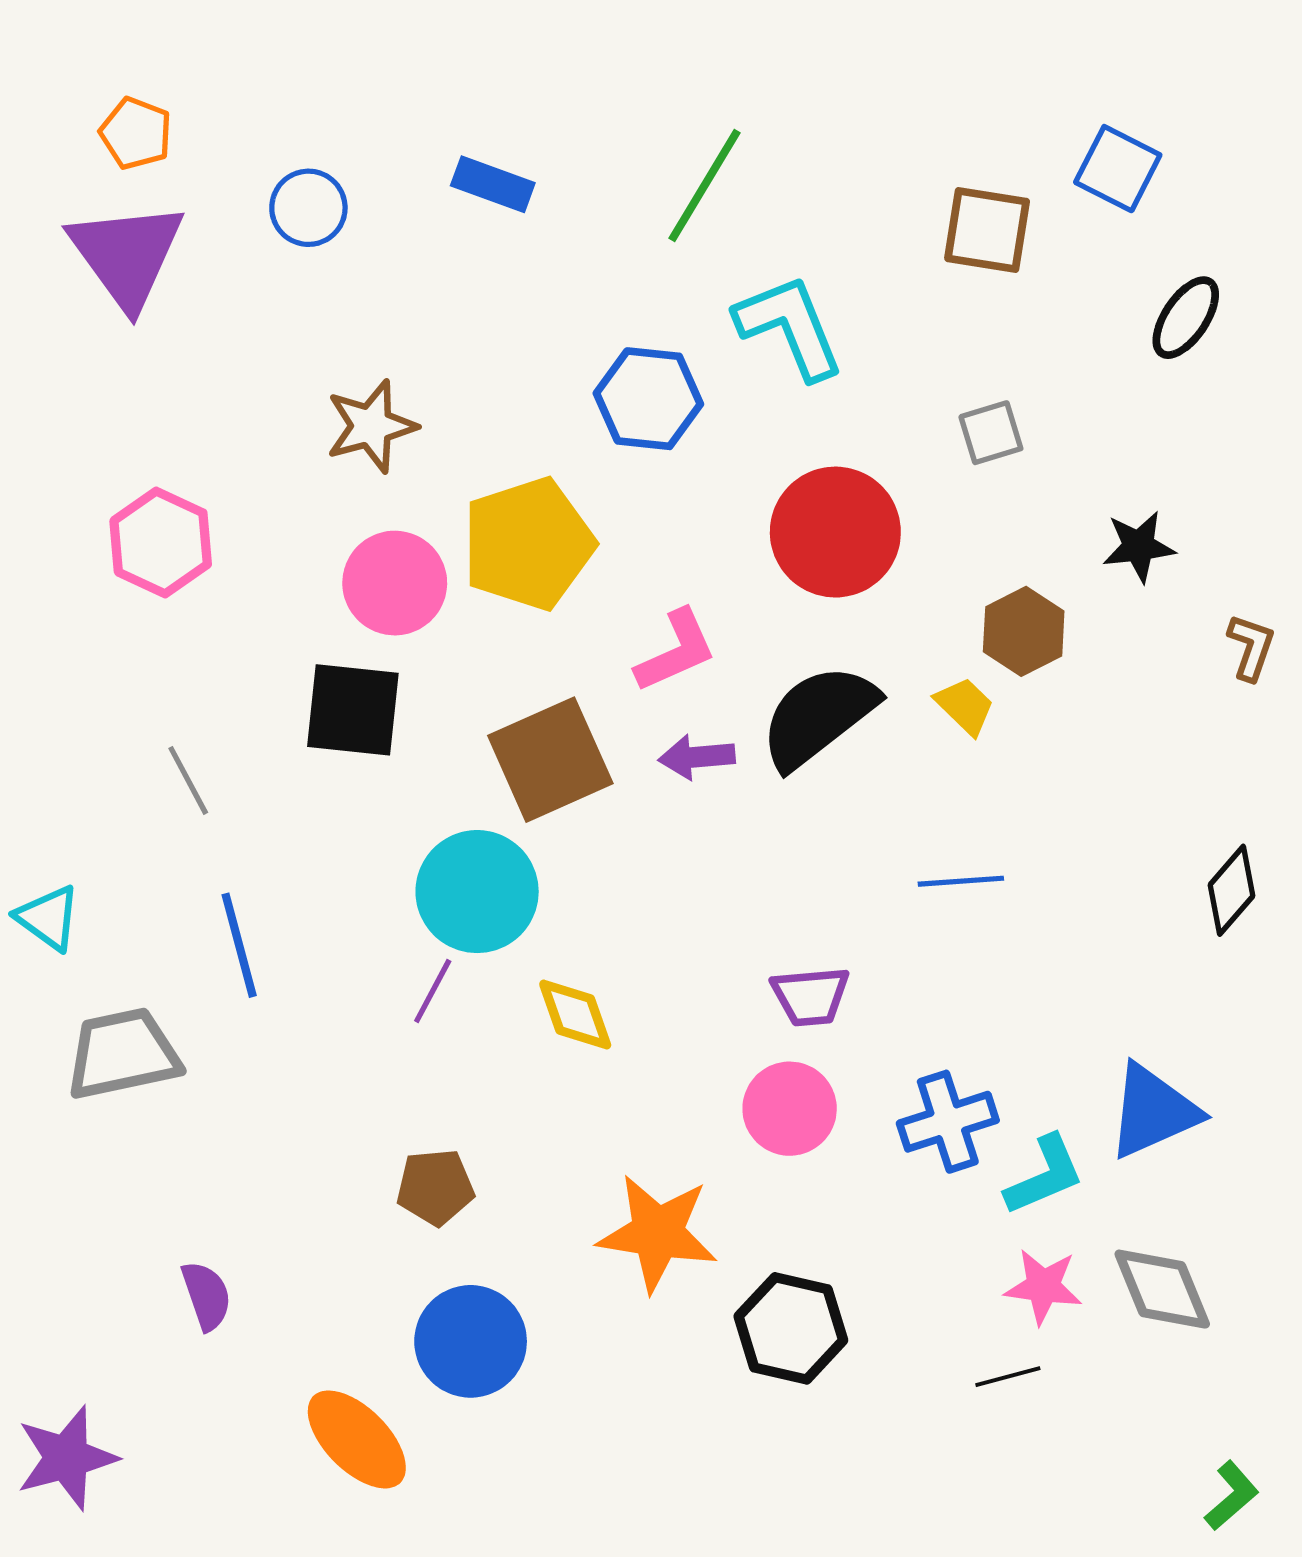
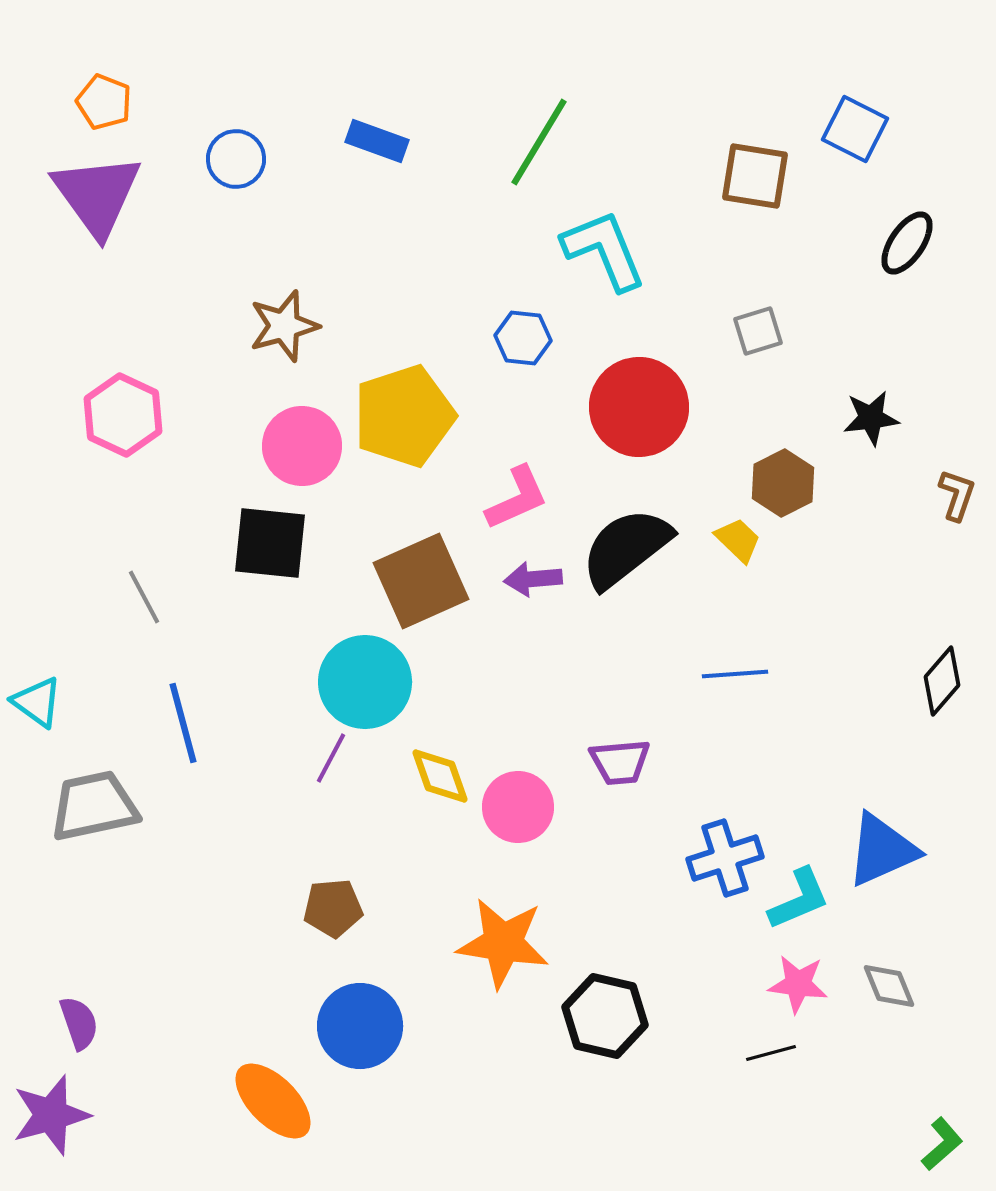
blue hexagon: (648, 399) -> (523, 338), moved, size x0.7
pink circle: (790, 1109) -> (518, 807), moved
gray diamond: (1162, 1289) -> (889, 986), size x0.7
purple semicircle: (206, 1296) -> (79, 1023), moved

